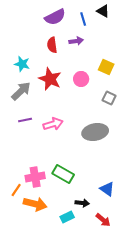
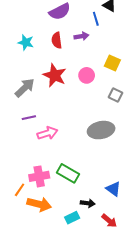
blue line: (83, 19) -> (96, 19), moved
cyan star: (22, 64) -> (26, 42), moved
pink arrow: (53, 124) -> (47, 133), moved

